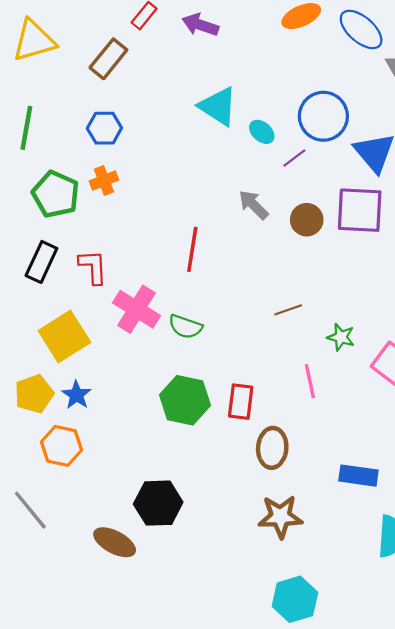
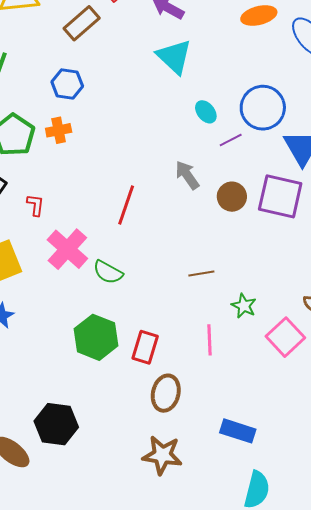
cyan triangle: (218, 106) -> (174, 57), moved
red L-shape: (93, 267) -> (35, 205), size x0.7

